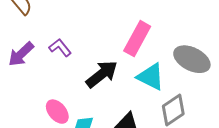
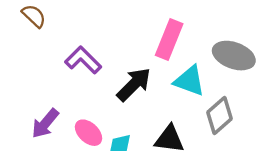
purple L-shape: (60, 48) -> (83, 60), size x1.4
purple arrow: (21, 54) -> (45, 123), moved

